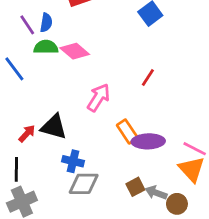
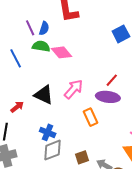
black triangle: (54, 127) -> (44, 95), moved
purple ellipse: (148, 141) -> (108, 97), moved
gray diamond: (84, 184) -> (53, 150), turned -30
brown square: (135, 187) -> (82, 157), moved

